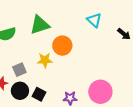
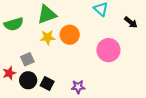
yellow star: (45, 60) -> (48, 37), moved
pink circle: (100, 92) -> (108, 50), moved

